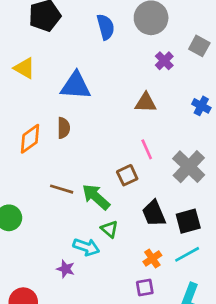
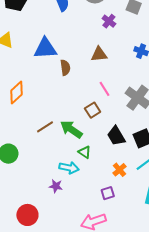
brown semicircle: (64, 128) -> (65, 68), moved
brown line: (62, 189) -> (45, 127), turned -42
purple square: (145, 287) -> (108, 193), moved

